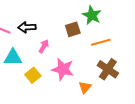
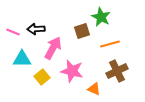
pink arrow: (44, 46) -> (53, 48), size x1.6
brown cross: (108, 69) -> (117, 71), turned 30
orange triangle: (85, 87) -> (94, 89), turned -48

